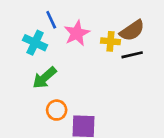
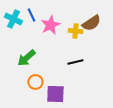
cyan cross: (35, 43) -> (13, 19), moved
black line: (132, 55) -> (75, 62), moved

